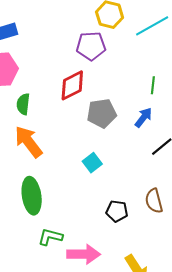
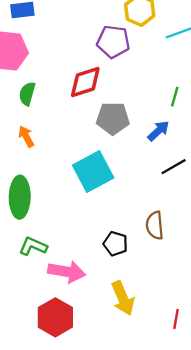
orange arrow: (28, 142) -> (26, 137), size x0.6
cyan square: (92, 163) -> (93, 172), size x1.8
black pentagon: (117, 211) -> (115, 244), moved

